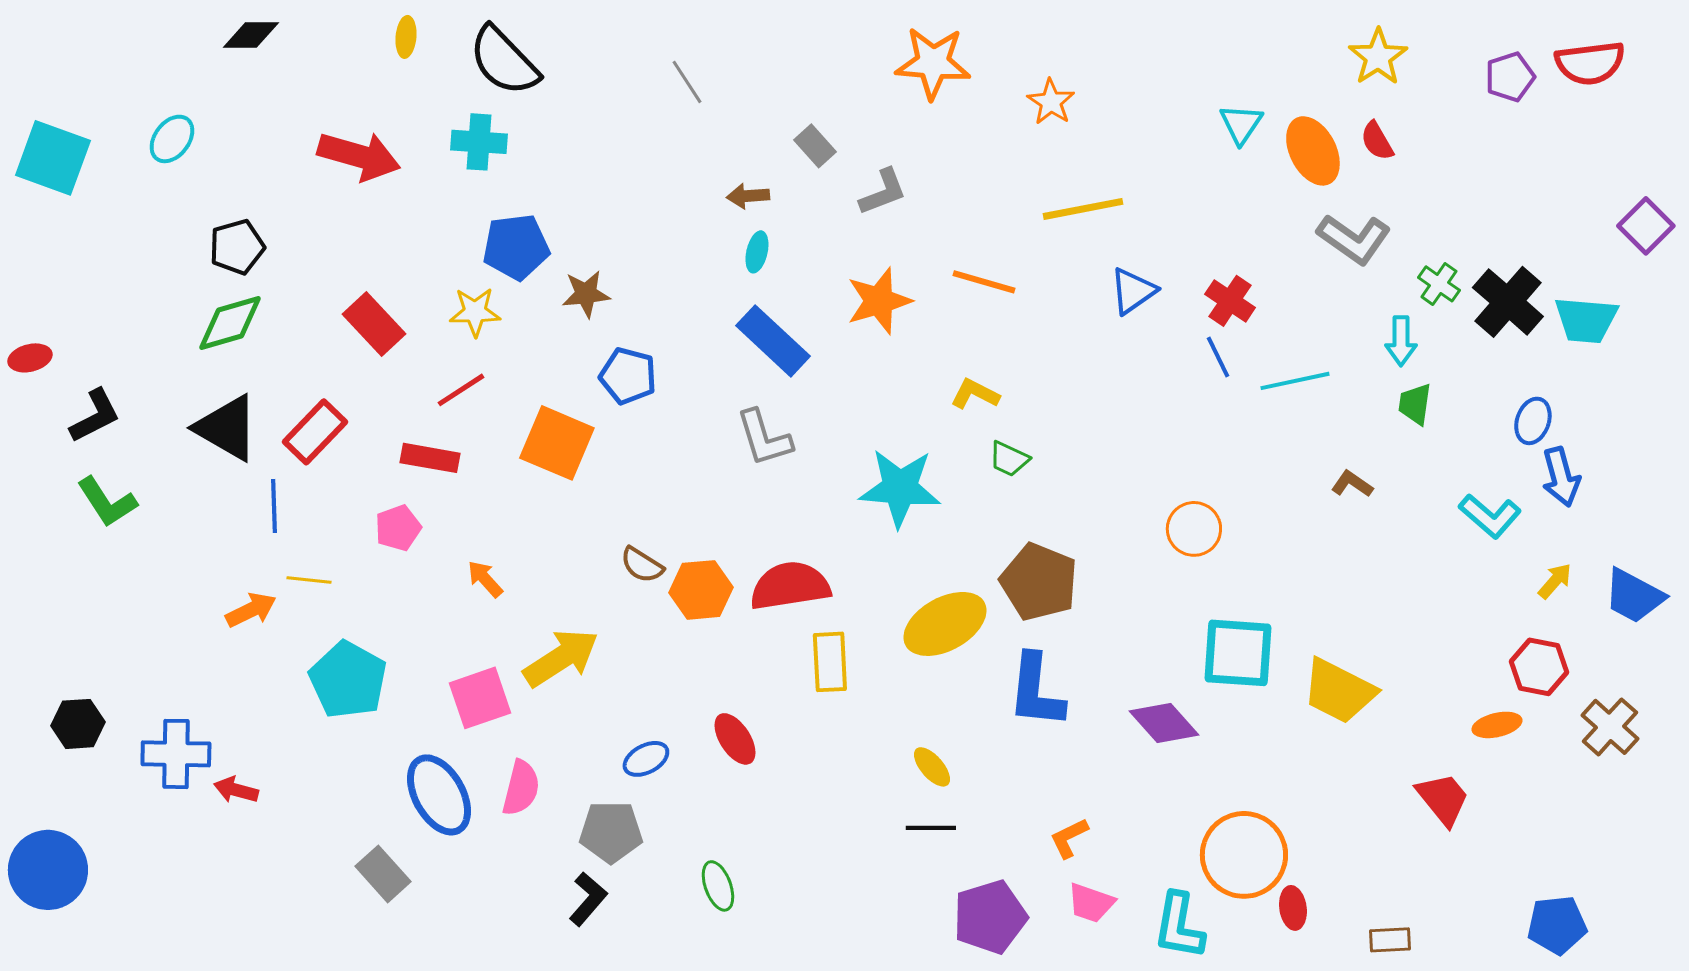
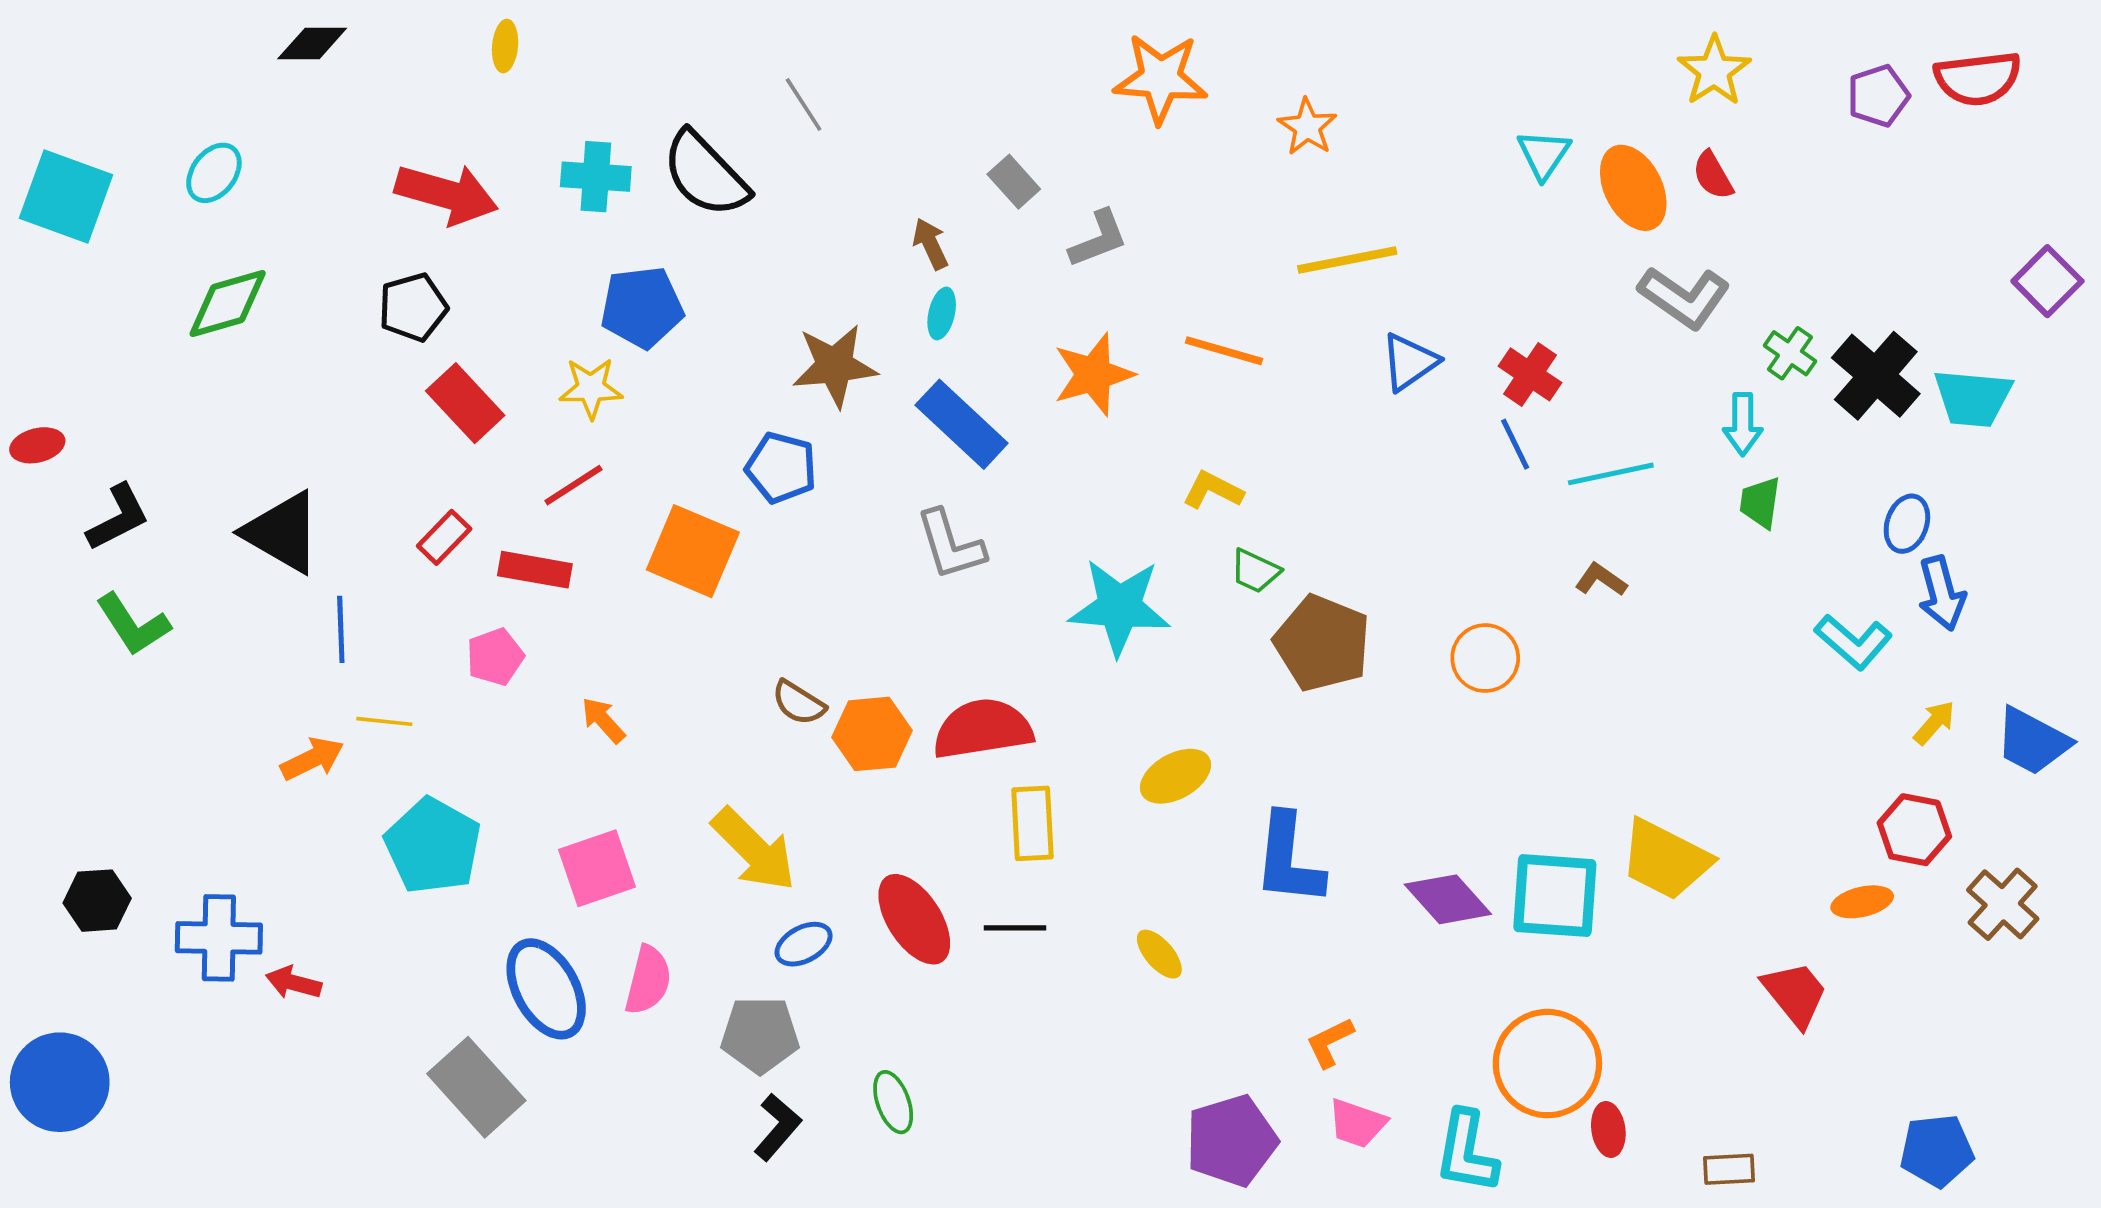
black semicircle: (504, 61) -> (705, 174), moved
gray line: (687, 82) -> (804, 104), moved
brown arrow: (748, 196) -> (930, 244), turned 69
black pentagon: (237, 247) -> (413, 307), moved
brown star: (586, 294) -> (835, 366), moved, size x1.4
green diamond: (230, 323) -> (228, 304), moved
red rectangle: (315, 432) -> (444, 537), moved, size x0.7
brown L-shape: (1352, 484) -> (1601, 580), moved
brown pentagon: (1039, 582) -> (1322, 643), moved
yellow ellipse: (945, 624) -> (1175, 776), size x0.7
cyan square: (1238, 653) -> (1555, 896), moved
yellow arrow: (561, 658) -> (754, 850), moved, turned 78
red ellipse: (735, 739) -> (914, 919), size x1.4
black line: (931, 828) -> (1015, 928), moved
gray rectangle: (383, 874) -> (476, 1087), size x1.4
black L-shape: (588, 899) -> (777, 1127), moved

